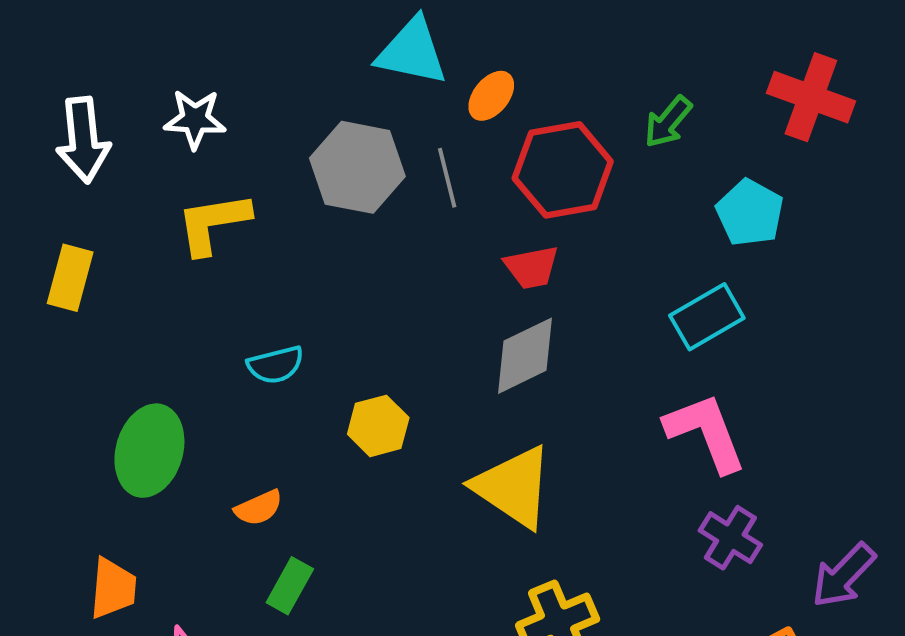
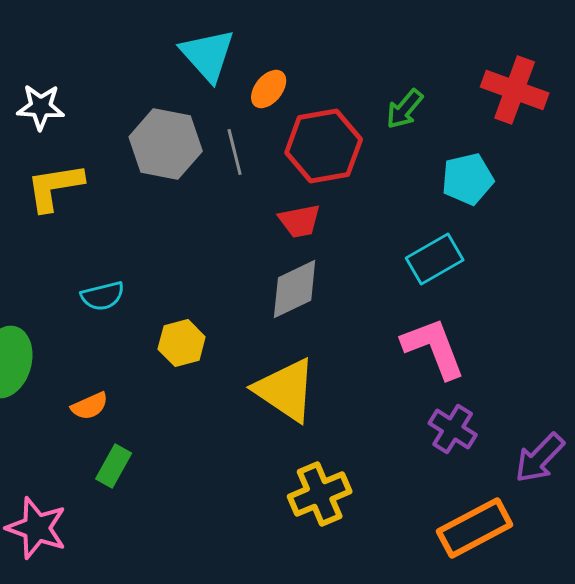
cyan triangle: (412, 52) -> (208, 55), turned 36
cyan pentagon: (750, 213) -> (468, 179), turned 30

